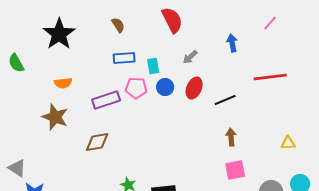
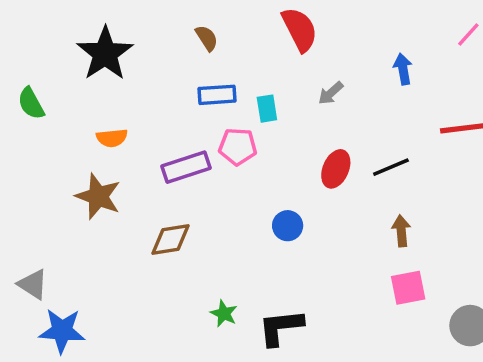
blue circle: (165, 87) -> (288, 226), moved
red ellipse: (194, 88) -> (336, 169), moved

